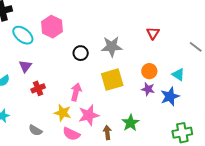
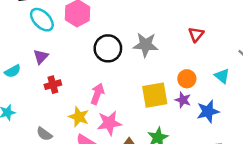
black circle: (81, 53) -> (108, 48), size x1.5
cyan triangle: (178, 75) -> (222, 76), moved
yellow square: (112, 80) -> (155, 95), moved

